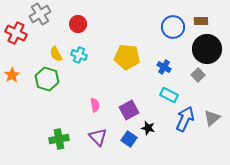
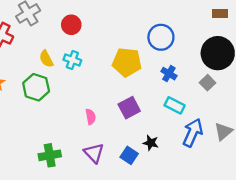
brown rectangle: (201, 21) -> (220, 13), moved
blue circle: (173, 27) -> (161, 37), moved
purple square: (129, 110) -> (129, 108), moved

